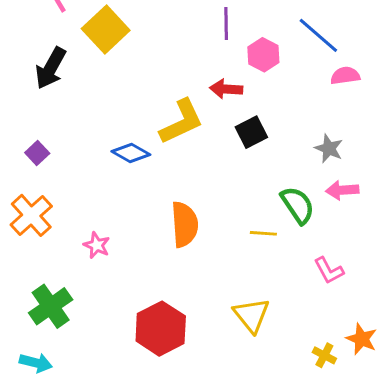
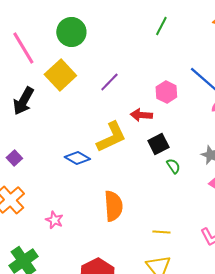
purple line: (226, 24) -> (109, 82), moved, turned 45
green semicircle: (298, 205) -> (173, 166), moved, size x0.6
yellow line: (263, 233) -> (161, 232), moved

